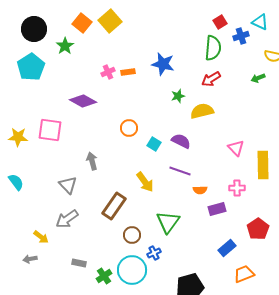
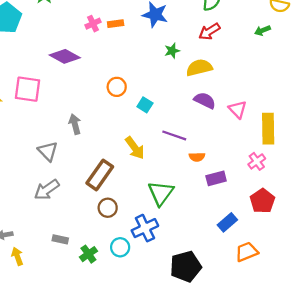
purple semicircle: (181, 141) -> (205, 100), moved
pink cross: (237, 188) -> (257, 161), moved, turned -35
brown circle: (132, 235) -> (108, 208), moved
yellow arrow: (41, 237) -> (17, 256), moved, turned -147
blue cross: (154, 253) -> (145, 228), size x1.6
cyan circle: (132, 270) -> (120, 247), size x0.6

